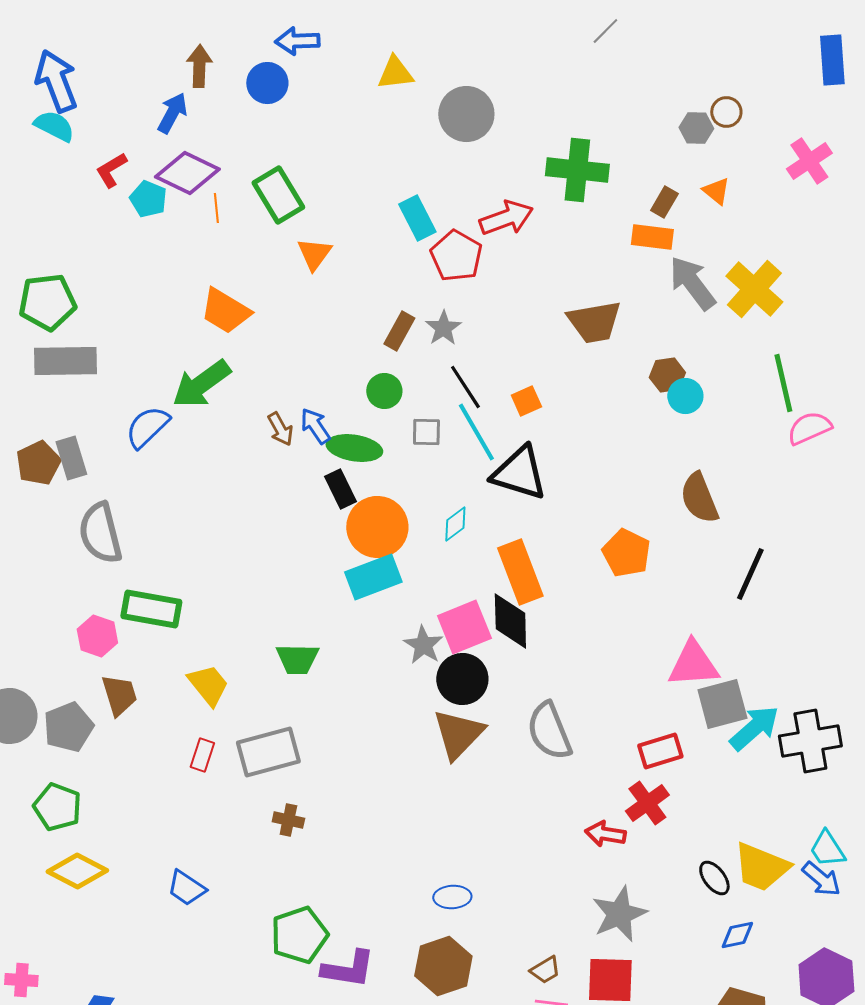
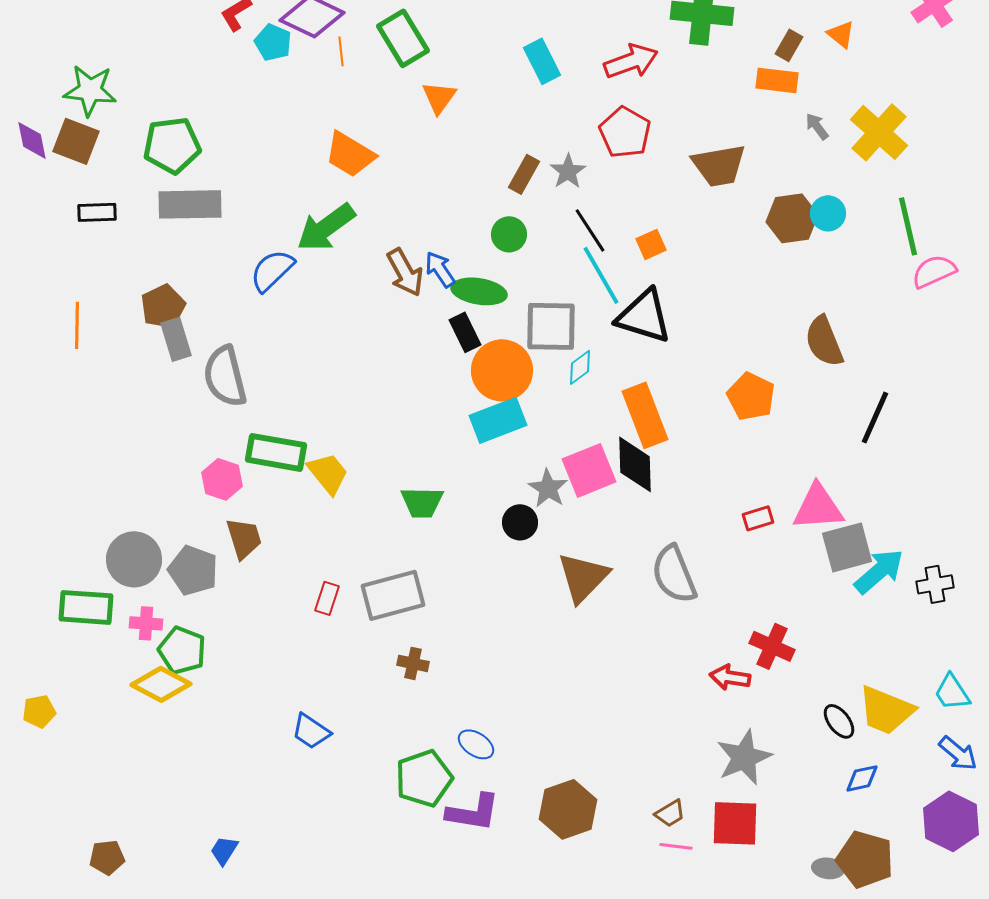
red pentagon: (456, 256) -> (625, 132), moved
gray arrow: (692, 283) -> (817, 126), size x0.5
brown hexagon: (667, 375) -> (792, 218), size x1.4
cyan circle: (685, 396) -> (828, 213), moved
brown arrow: (280, 429) -> (405, 272), size x1.4
gray square: (426, 432) -> (551, 326), moved, size x1.8
gray rectangle: (71, 458) -> (176, 339), moved
black circle: (462, 679) -> (520, 522), moved, size x0.7
yellow trapezoid: (208, 685) -> (328, 473), moved
gray pentagon: (68, 727) -> (193, 570), turned -30
black cross: (810, 741) -> (935, 584), size x0.6
red rectangle: (660, 751) -> (758, 518), moved, size x0.7
red cross: (647, 803) -> (772, 646), turned -30
yellow diamond: (77, 871) -> (161, 684), moved
blue arrow: (821, 879) -> (958, 753), moved
blue ellipse: (452, 897) -> (476, 744), moved, turned 36
pink cross: (21, 980) -> (146, 623), moved

